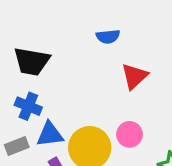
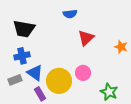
blue cross: (28, 106) -> (22, 56), turned -35
blue triangle: (50, 134) -> (35, 73), turned 42

